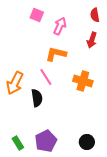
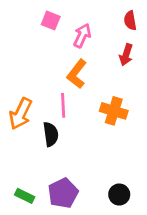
orange L-shape: (56, 54) -> (77, 74), turned -65
pink line: (46, 77) -> (63, 105), turned 30
green rectangle: (18, 143) -> (25, 196), turned -32

